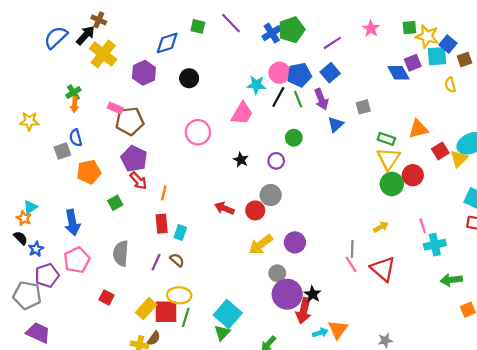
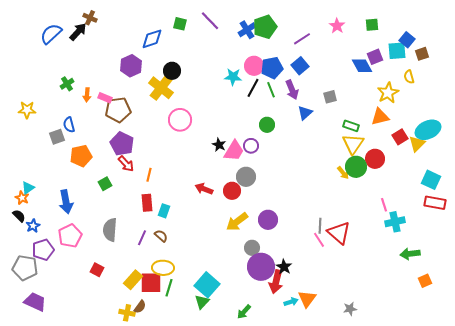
yellow star: (427, 36) -> (388, 93), moved, turned 30
yellow cross: (103, 54) -> (161, 88), moved
orange arrow: (75, 105) -> (87, 95), moved
pink trapezoid: (242, 113) -> (234, 151), moved
yellow arrow: (381, 227) -> (343, 173), moved, turned 80
red triangle: (383, 269) -> (339, 233), moved

